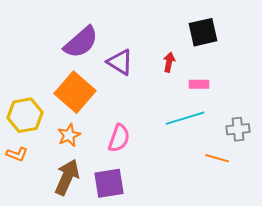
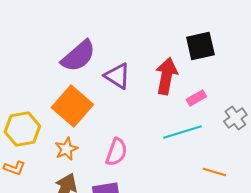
red arrow: (169, 62) -> (166, 76), size x1.8
pink rectangle: (199, 84) -> (196, 98), turned -30
gray cross: (238, 129) -> (235, 118), moved, turned -30

